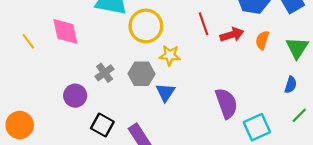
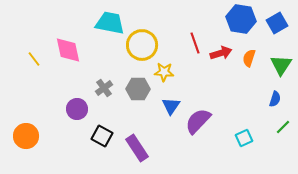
blue triangle: (165, 92) -> (171, 106), moved
purple semicircle: (226, 103) -> (198, 121), moved, turned -116
cyan square: (257, 127) -> (244, 138), size x0.7

